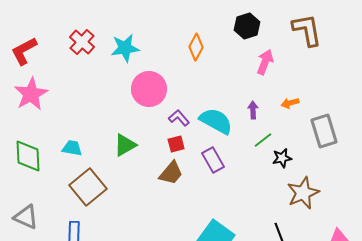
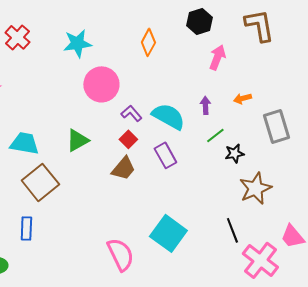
red cross: (82, 42) -> (17, 37), moved
red square: (176, 144) -> (128, 139), turned -30
cyan trapezoid: (72, 148) -> (24, 143), size x1.4

